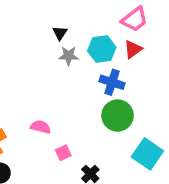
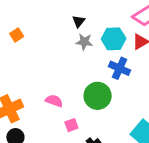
green circle: (118, 116) -> (98, 96), moved

